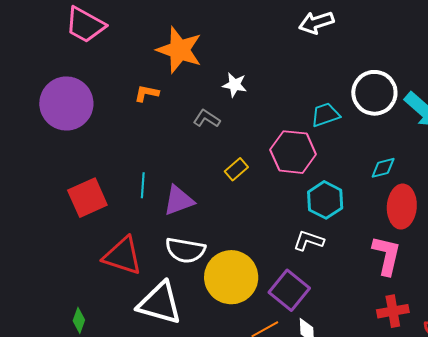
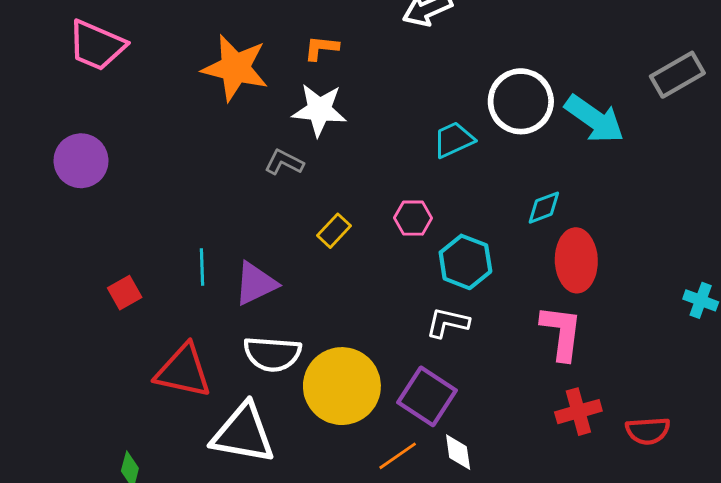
white star: (235, 85) -> (319, 110), size x1.5
orange L-shape: (147, 93) -> (321, 48), moved
purple circle: (66, 103) -> (81, 161), size x0.7
pink hexagon: (293, 152) -> (413, 218), moved, size x0.6
red square: (87, 198) -> (125, 293), size x0.6

